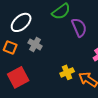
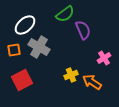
gray cross: (35, 44) -> (39, 47), size x1.5
orange square: (10, 47) -> (14, 50), turned -32

